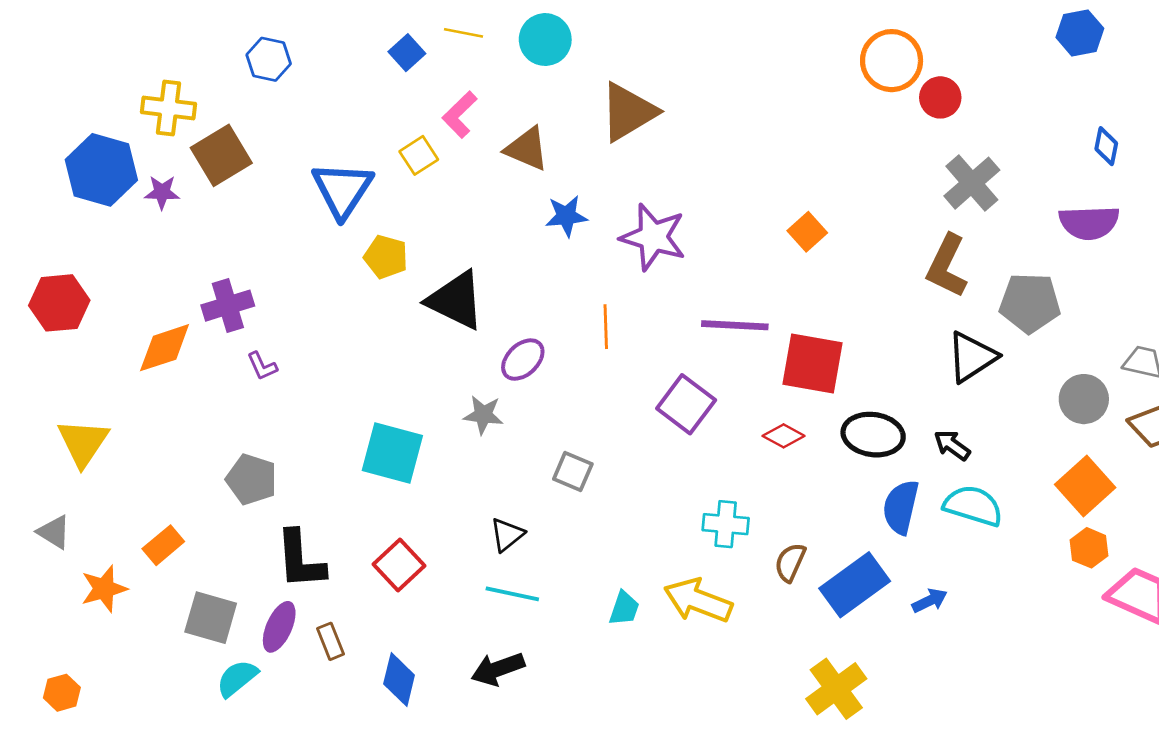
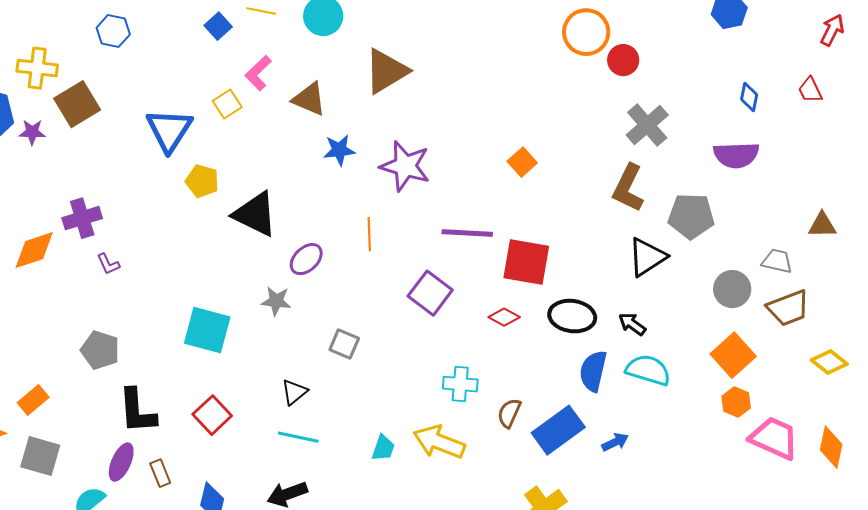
gray square: (211, 618) -> (40, 456), moved

